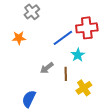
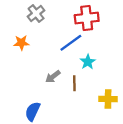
red cross: (87, 28) -> (87, 18), moved
yellow cross: (84, 88) -> (108, 99), moved, turned 35

